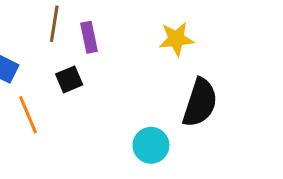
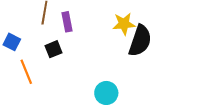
black semicircle: (200, 103) -> (140, 41), moved

